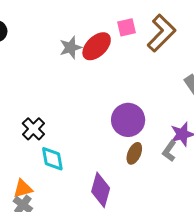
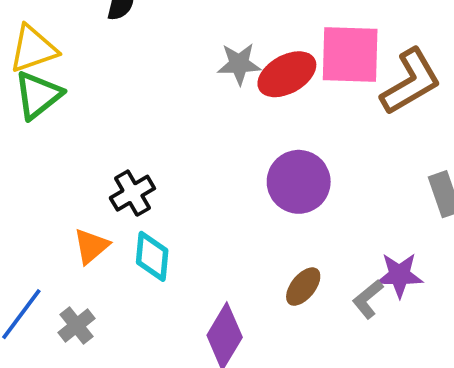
pink square: (126, 27) -> (350, 55), size x1.8
purple circle: (128, 120) -> (299, 182), moved
orange triangle: (23, 189) -> (91, 246), moved, turned -40

